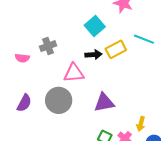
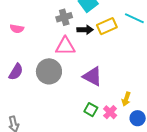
gray cross: (48, 46) -> (64, 17), moved
purple triangle: (104, 103) -> (92, 76), turned 35

